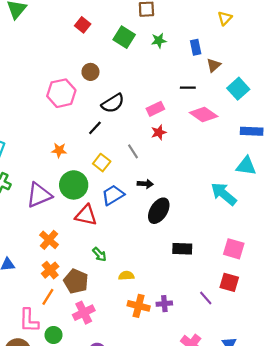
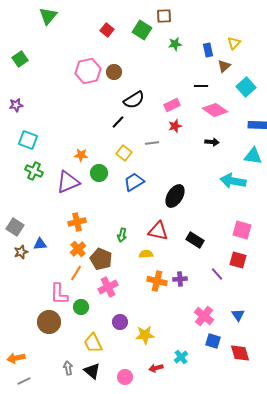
yellow triangle: (225, 18) -> (234, 43), moved
green square: (124, 37) -> (142, 30), moved
pink hexagon: (61, 93) -> (88, 71), moved
orange star: (59, 150) -> (81, 155), moved
gray line: (133, 151) -> (152, 143), turned -64
black arrow: (145, 184) -> (212, 142), moved
green circle: (74, 185) -> (99, 173), size x0.7
cyan arrow: (224, 194) -> (233, 181), turned -30
red triangle: (86, 215) -> (158, 231), moved
orange cross: (49, 240) -> (77, 222), turned 36
black rectangle: (182, 249) -> (195, 240), moved, turned 30
green arrow: (99, 254) -> (122, 235), turned 56

